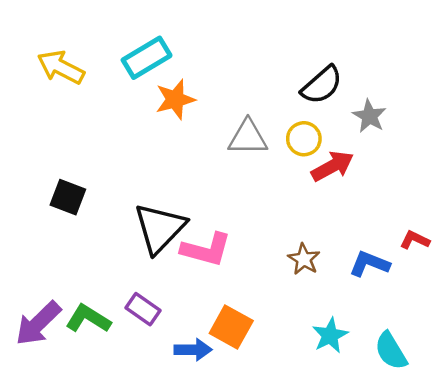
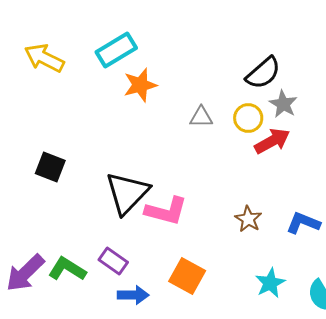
gray star: (369, 116) -> (283, 104), moved
gray triangle: (248, 138) -> (201, 117), size x0.7
blue arrow: (193, 350) -> (133, 295), moved

